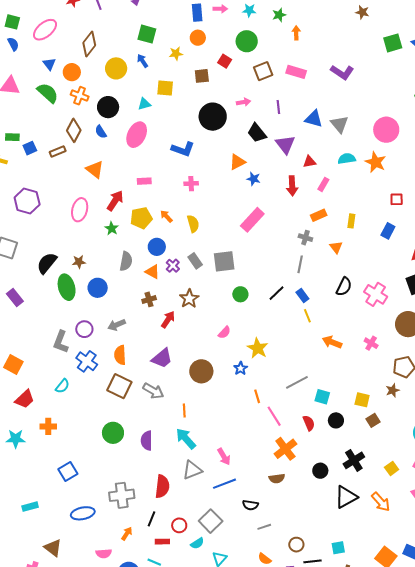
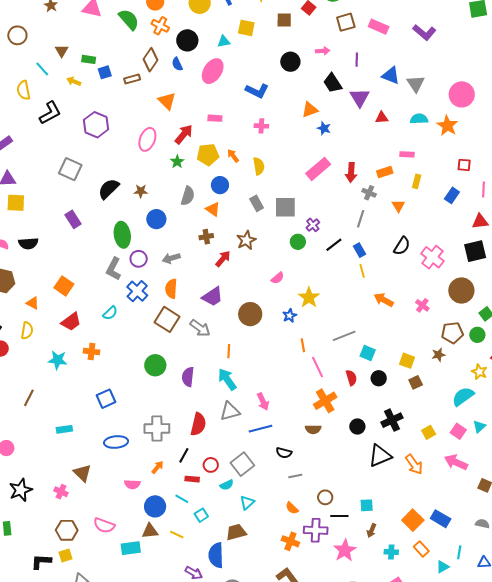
black circle: (213, 117) -> (290, 62), size x0.7
pink rectangle: (323, 184) -> (407, 154), moved, turned 56
red arrow: (292, 186) -> (351, 172), moved
purple cross: (173, 266) -> (313, 225), moved
green ellipse: (67, 287) -> (122, 235), moved

